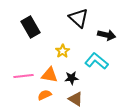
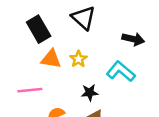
black triangle: (79, 18) -> (83, 18), moved
orange triangle: (50, 75) -> (51, 59), moved

